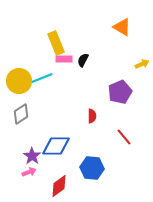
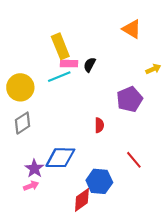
cyan line: (42, 78) -> (59, 77), moved
red line: (124, 137) -> (134, 160), moved
red diamond: (59, 186) -> (82, 200), moved

